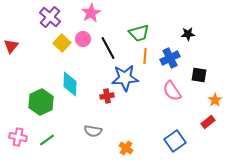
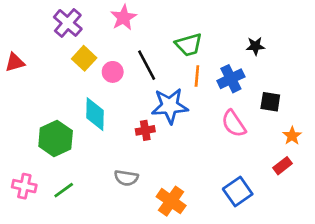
pink circle: (83, 39) -> (113, 72), moved
red triangle: (11, 46) -> (15, 62), turned 35
orange cross: (126, 148) -> (171, 201), size x1.5

